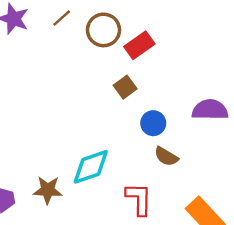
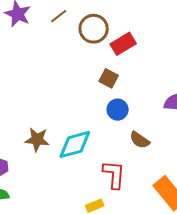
brown square: (125, 87) -> (109, 78), turned -30
blue circle: (153, 123) -> (118, 110), moved
brown star: (48, 190) -> (37, 140), moved

